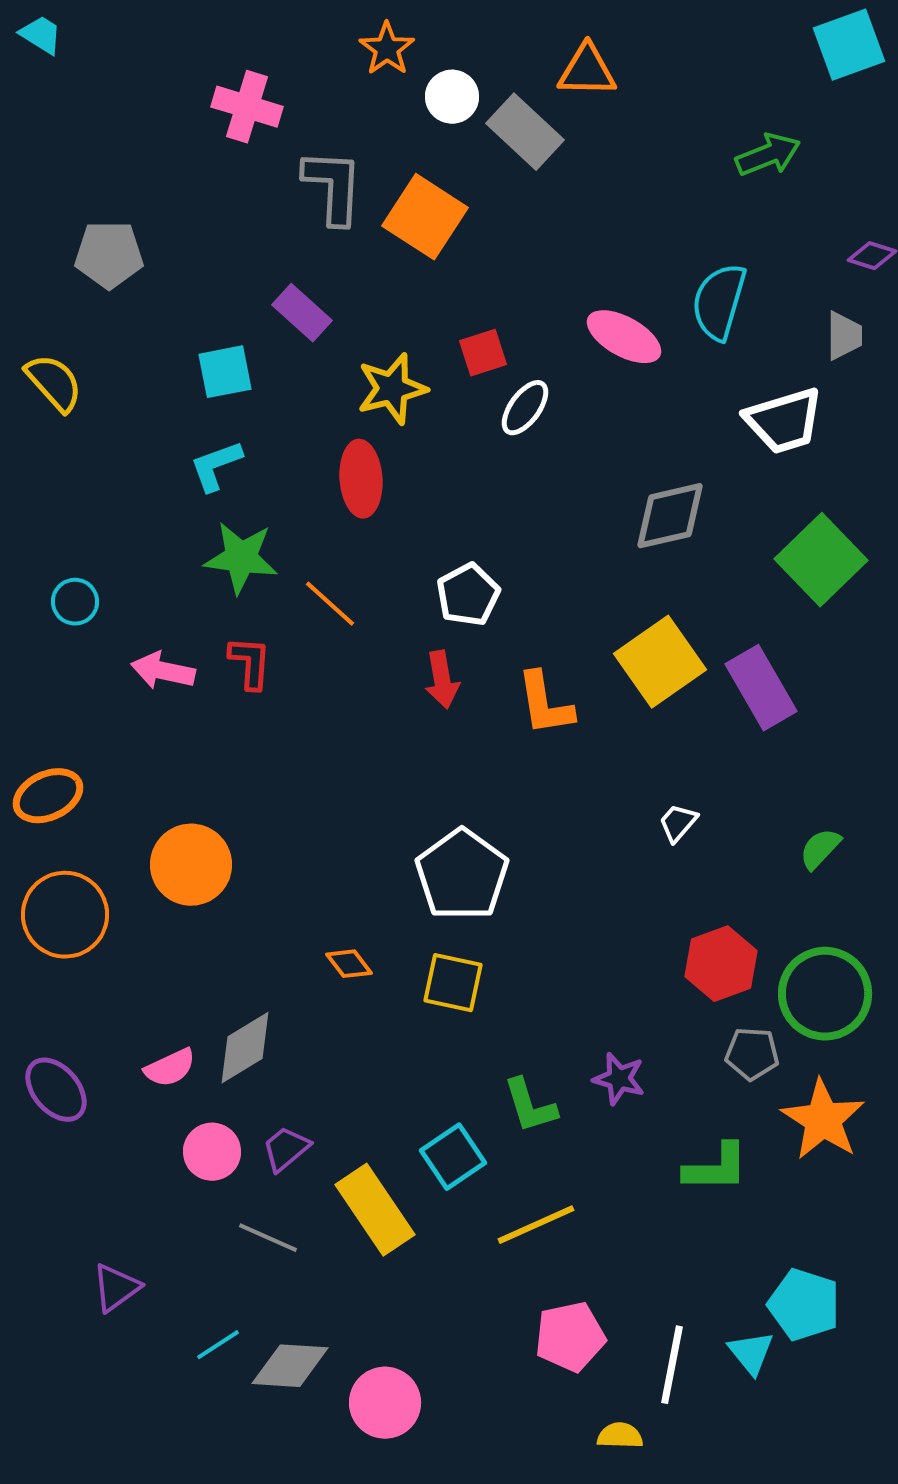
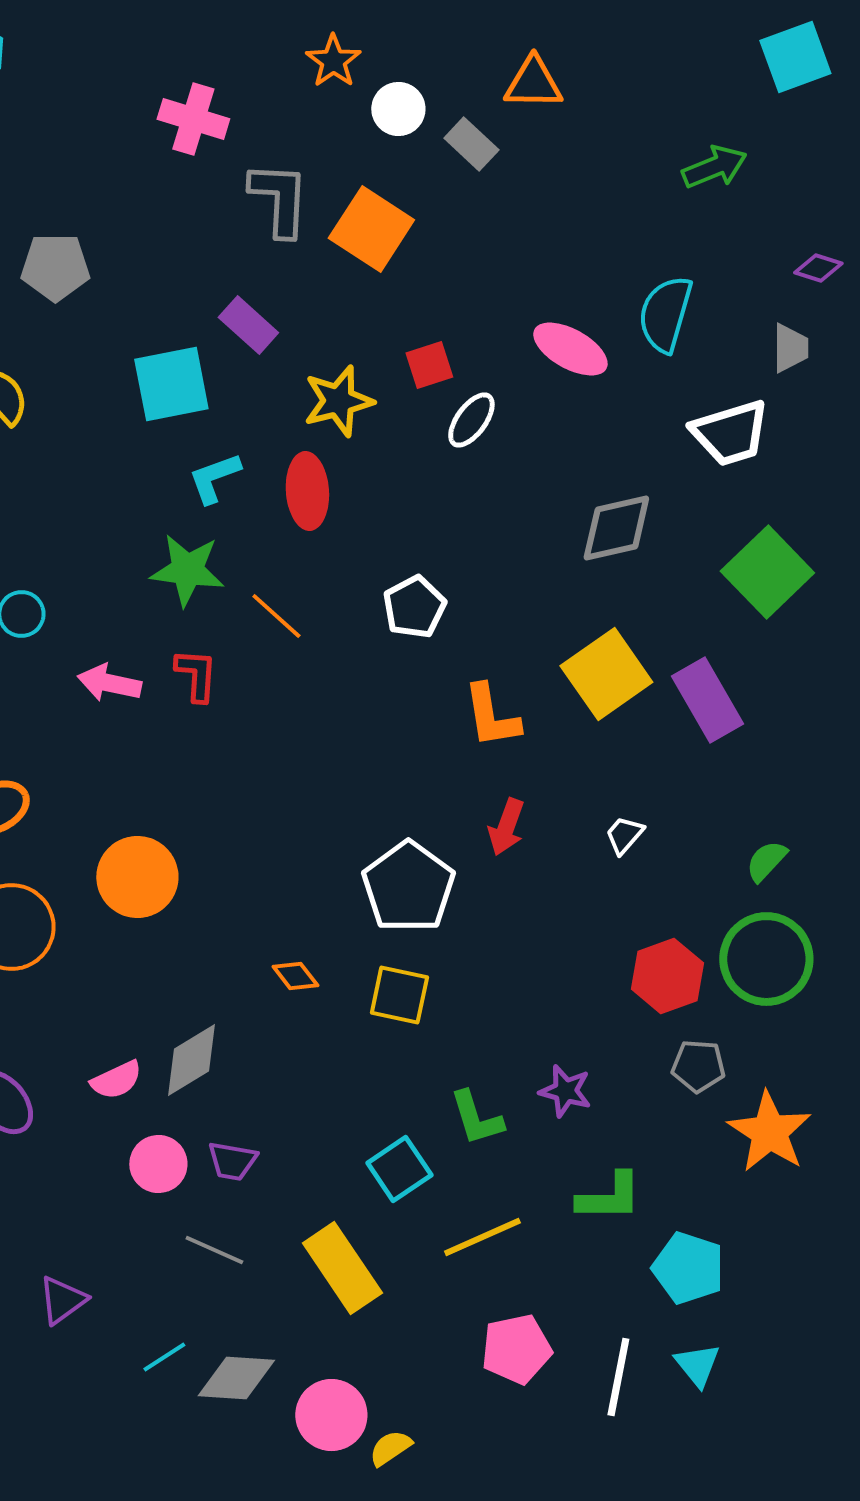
gray rectangle: (525, 132) -> (471, 144), size x0.7
cyan square: (225, 372) -> (171, 384), size x1.4
cyan L-shape: (216, 466) -> (214, 478), moved
red arrow: (442, 680) -> (506, 827), moved, turned 30
green circle: (825, 994) -> (766, 959), moved
purple trapezoid: (286, 1149) -> (232, 1161), turned -130
green L-shape: (716, 1168) -> (609, 1197), moved
yellow rectangle: (375, 1210) -> (342, 1268), moved
cyan pentagon: (804, 1305) -> (688, 1268), moved
yellow semicircle: (620, 1436) -> (390, 1448), moved, turned -36

